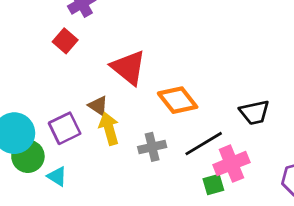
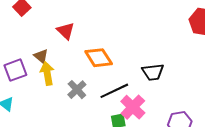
red triangle: (129, 68) -> (66, 31), size x0.7
gray cross: (152, 147) -> (77, 90), turned -36
pink cross: (231, 164) -> (133, 107), turned -30

